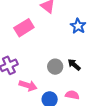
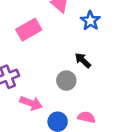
blue star: (78, 26) -> (90, 21), moved
black arrow: (74, 65) -> (83, 60), moved

